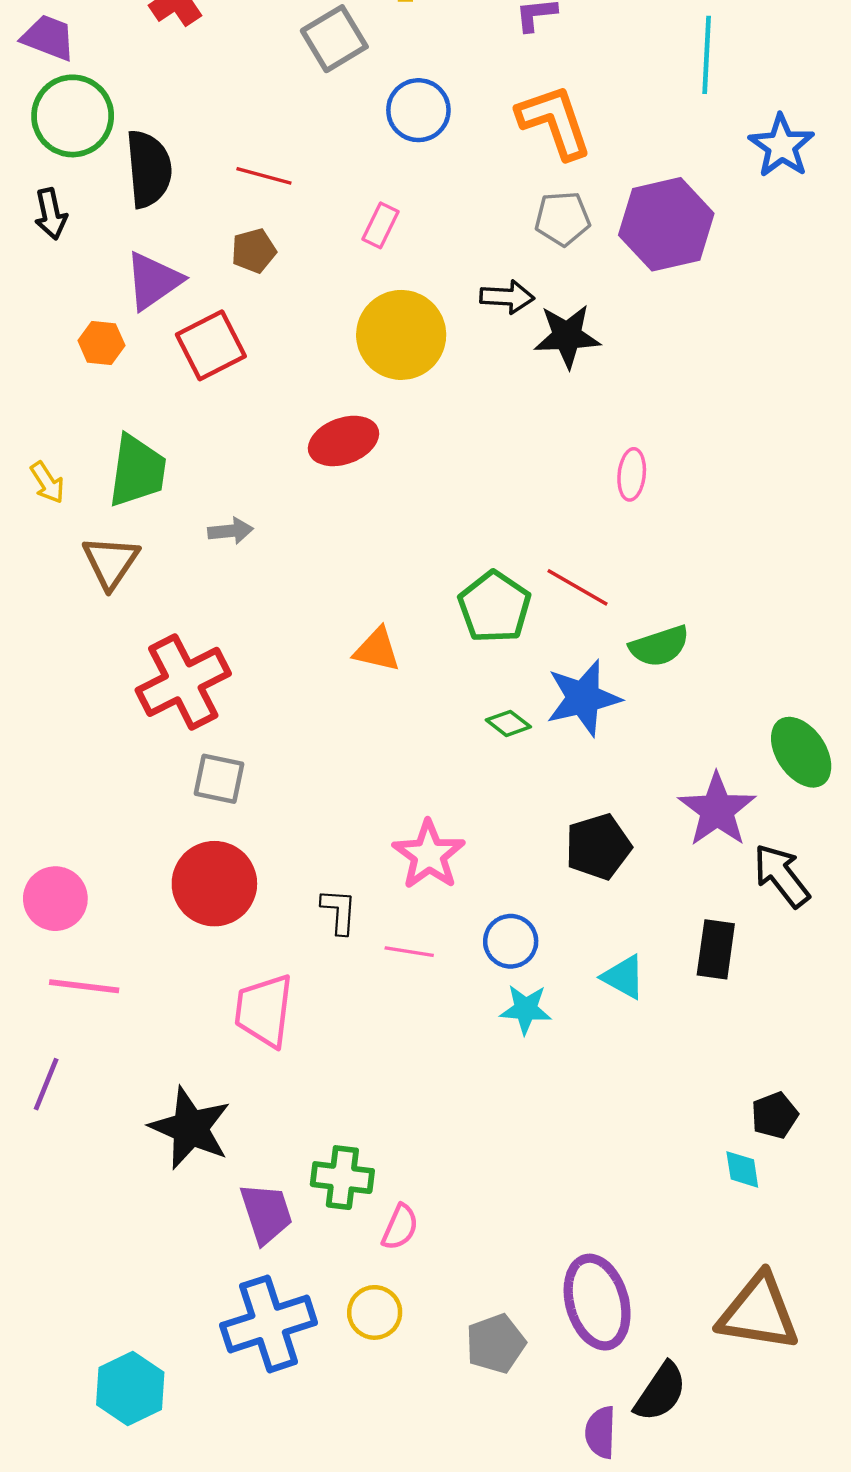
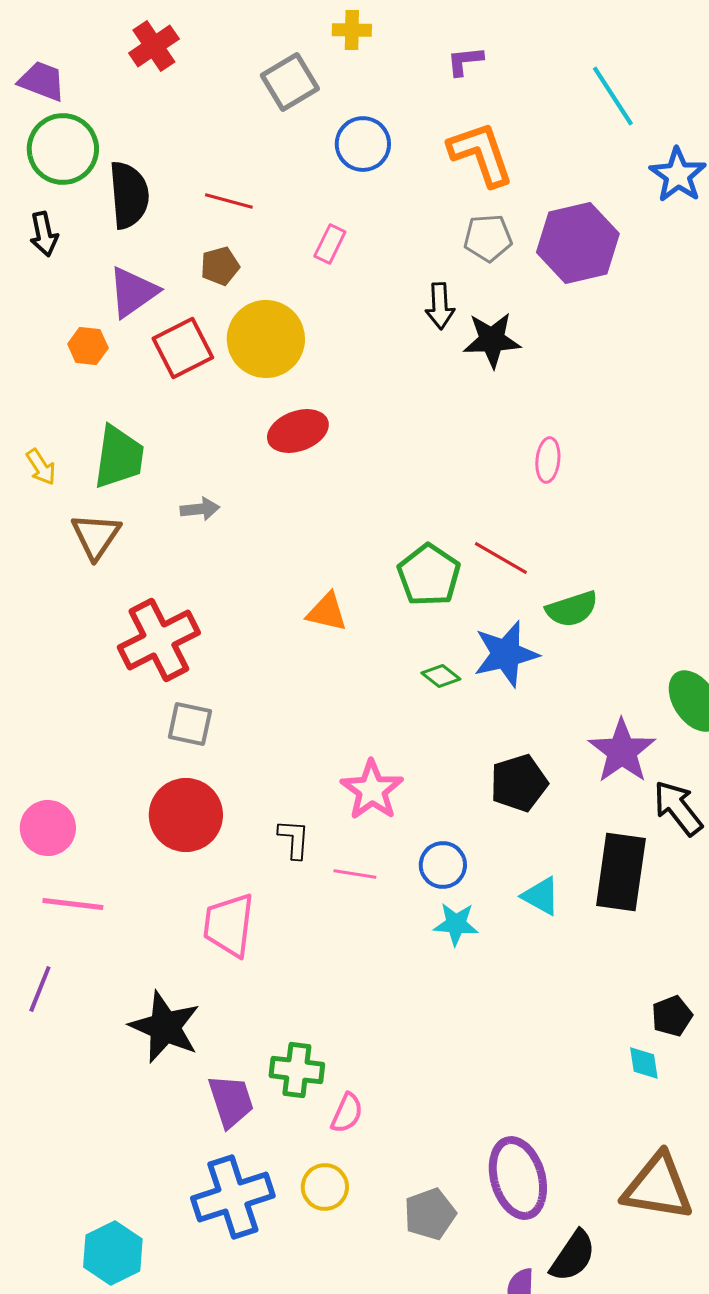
cyan line: (707, 55) -> (613, 96), turned -36
black arrow: (507, 297) -> (440, 306), turned 84
yellow circle: (401, 335) -> (266, 339), moved
black rectangle: (716, 949) -> (621, 872), size x1.5

